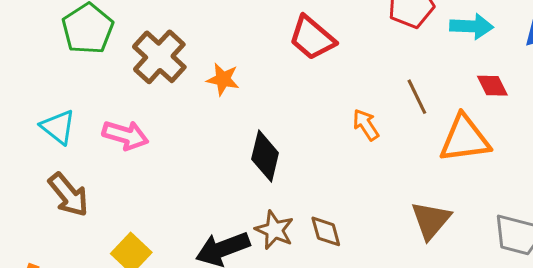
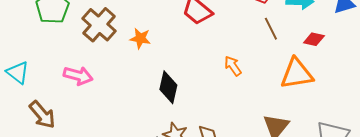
red diamond: (492, 86) -> (314, 39), turned -50
brown line: (417, 97) -> (271, 29), moved
cyan triangle: (58, 127) -> (18, 73), moved

